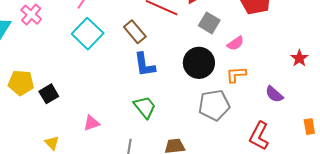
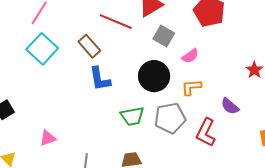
green trapezoid: (145, 107) -> (132, 116), moved, turned 120
red L-shape: (259, 136) -> (206, 132), moved

